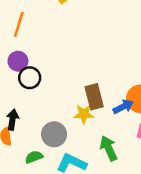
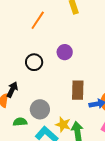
purple circle: (18, 61) -> (65, 52), moved
yellow star: (84, 114) -> (63, 125), moved

